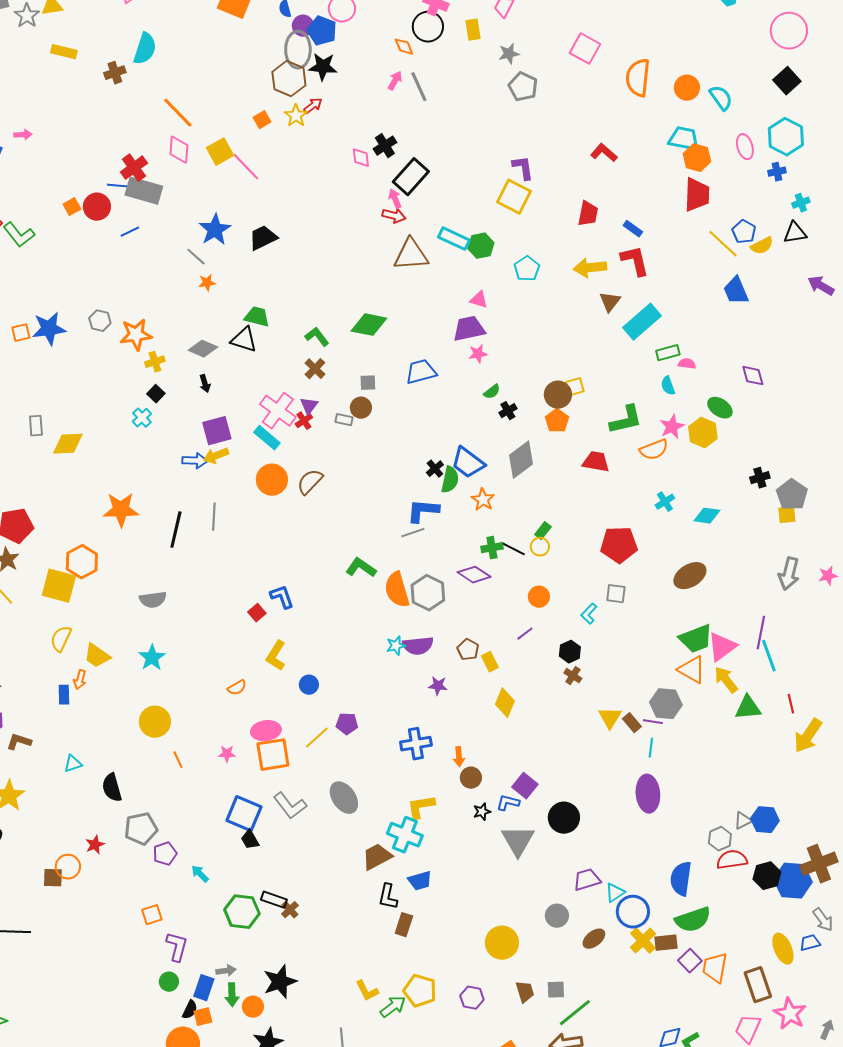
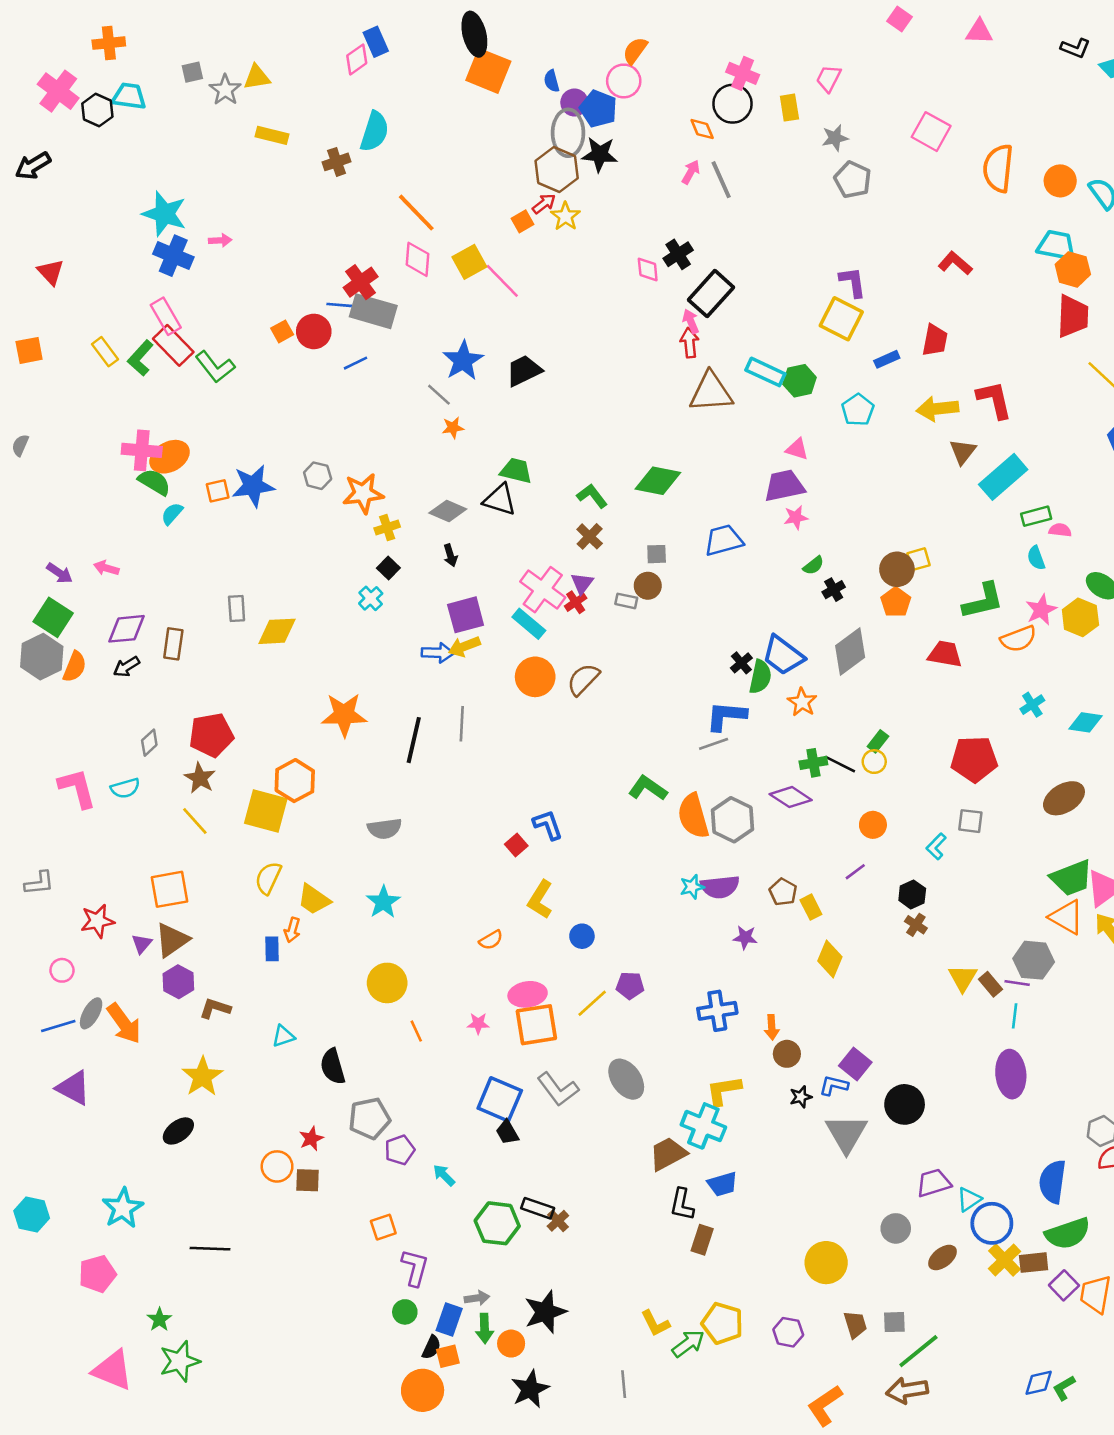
red arrow: (313, 106) -> (544, 204), moved
red arrow: (394, 216) -> (689, 343), turned -110
blue rectangle: (633, 229) -> (887, 359), moved, turned -60
brown square: (53, 878) -> (307, 1180), moved

